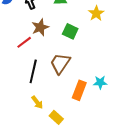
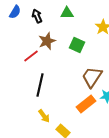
brown trapezoid: (60, 63) -> (92, 77), moved
orange rectangle: (79, 90) -> (86, 104), turned 30

